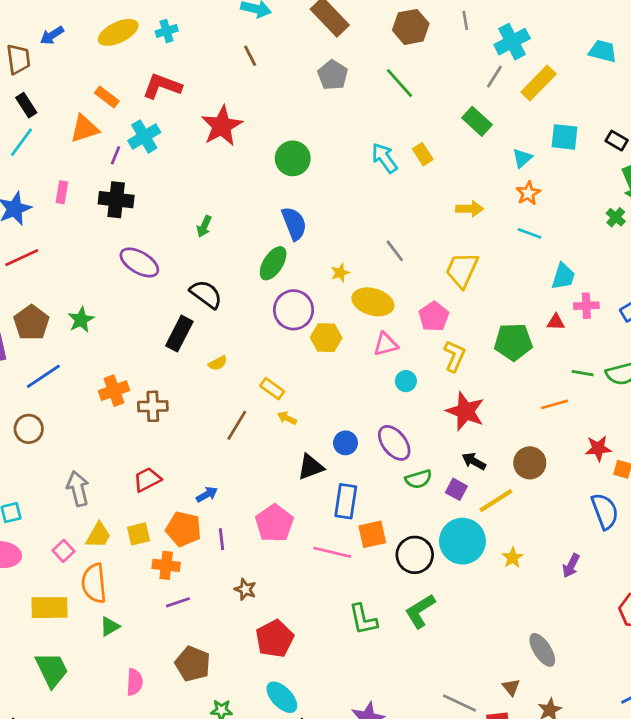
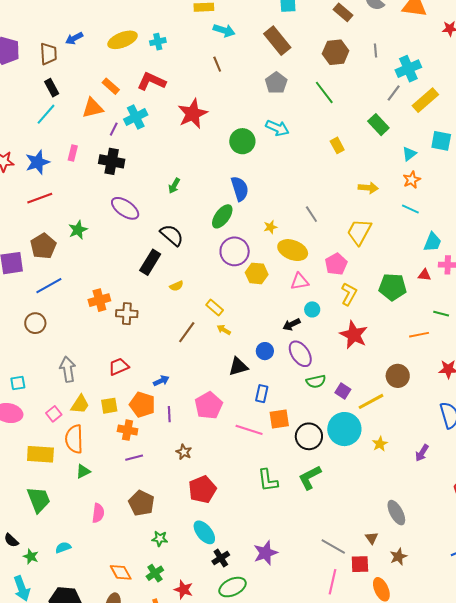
cyan arrow: (384, 158) -> (277, 128), moved, turned 145
green star: (81, 320) -> (78, 230), moved
black arrow: (474, 461) -> (292, 324), moved, turned -60
blue rectangle: (346, 501) -> (262, 394), size x0.7

